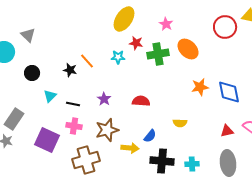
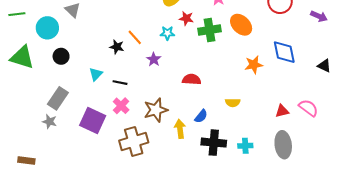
black circle: (32, 73) -> (61, 56), moved
blue diamond: (229, 92) -> (284, 52), moved
purple star: (104, 99) -> (154, 59), moved
pink cross: (74, 126) -> (121, 106), turned 35
yellow arrow: (130, 148) -> (180, 129), turned -102

